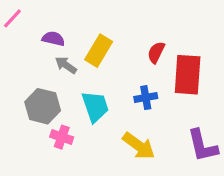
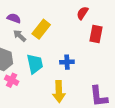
red semicircle: (156, 52) -> (82, 13), moved
red rectangle: (188, 75) -> (96, 34), moved, size x0.7
yellow arrow: (139, 146) -> (59, 92), turned 45

